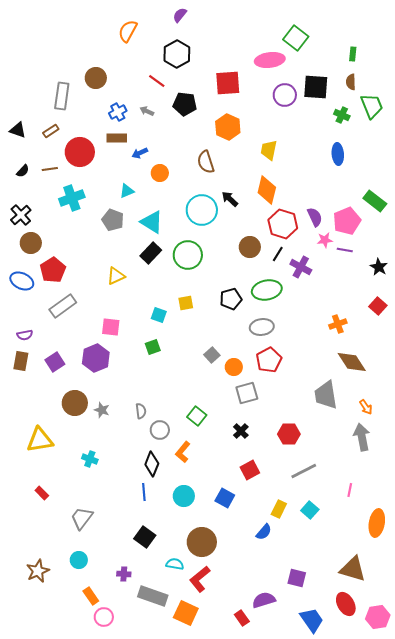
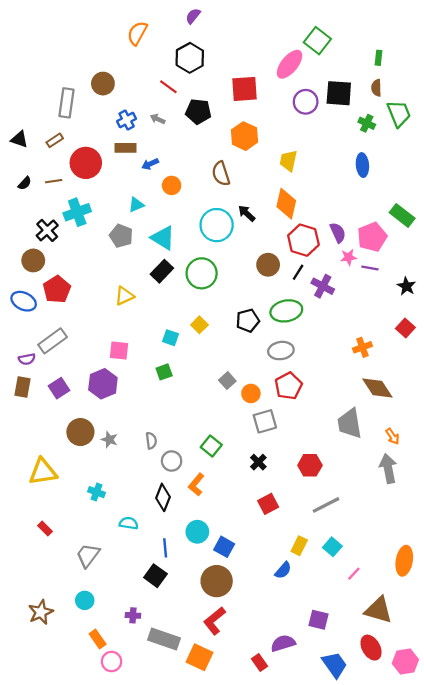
pink ellipse: (270, 60) -> (290, 64), turned -44
black cross: (21, 215) -> (47, 230), moved
yellow square: (186, 303) -> (199, 325), turned -35
gray rectangle: (63, 306) -> (53, 341), moved
pink line: (350, 490) -> (354, 574), moved, turned 32
blue line: (144, 492) -> (165, 548), moved
blue square: (225, 498) -> (224, 547), moved
cyan semicircle: (175, 564) -> (129, 523), moved

